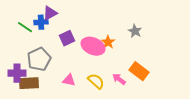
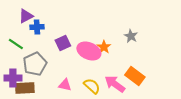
purple triangle: (50, 13) -> (26, 16), moved
green line: (25, 27) -> (16, 44), moved
pink arrow: (119, 79) -> (115, 84), size x1.5

